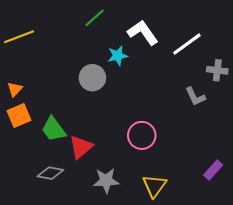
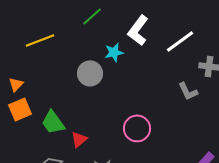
white L-shape: (143, 33) -> (138, 30), turned -108
yellow line: (19, 37) -> (40, 40), moved
red triangle: (81, 147) -> (79, 139), size x0.7

